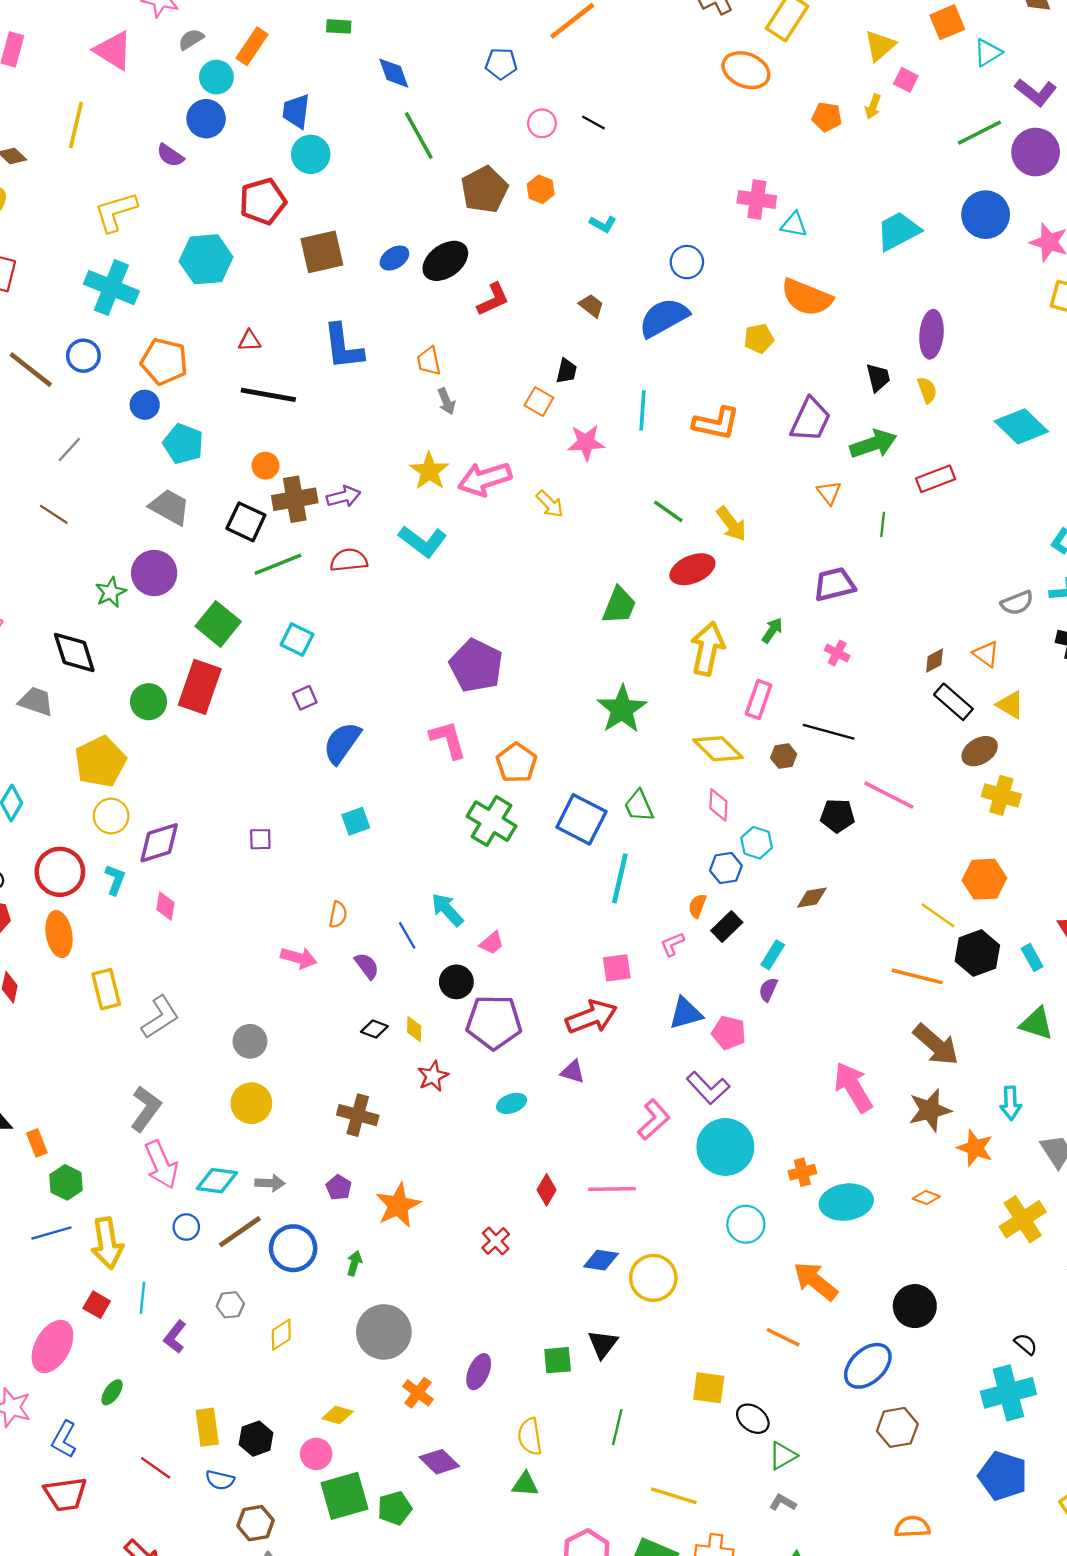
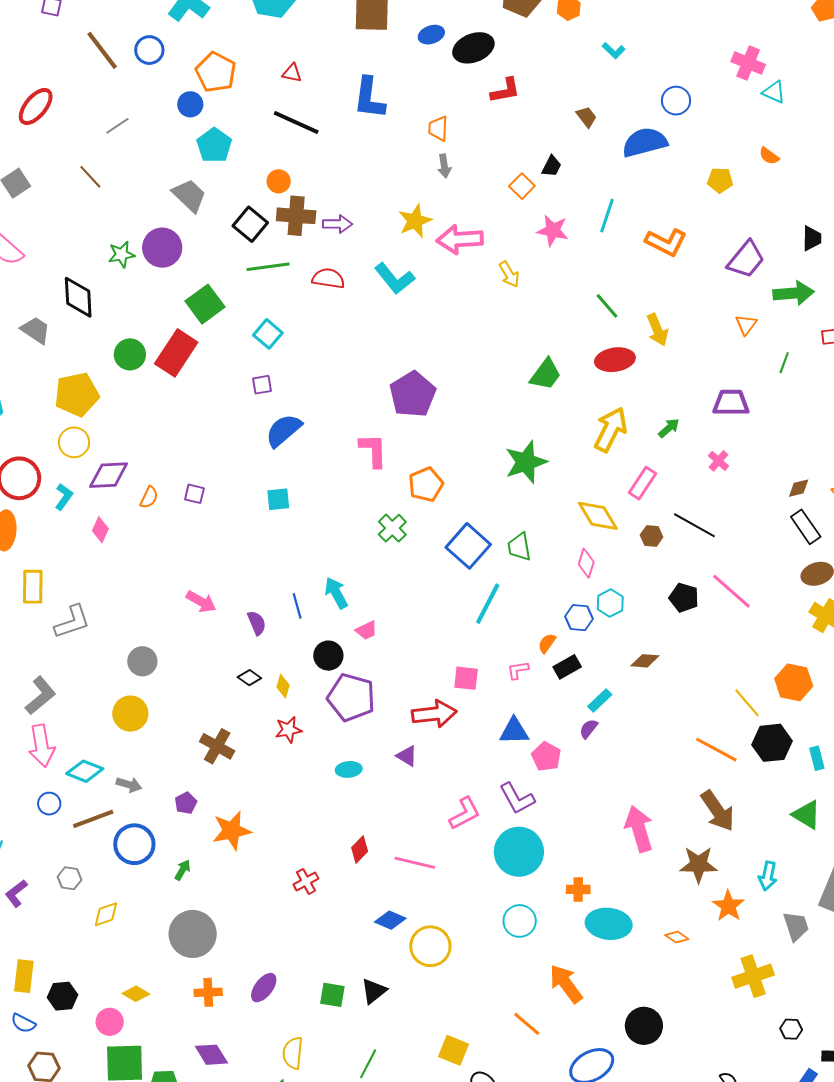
orange semicircle: (807, 297) -> (769, 156), size x0.5
green cross: (492, 821) -> (392, 528), size x0.7
orange semicircle: (338, 915) -> (149, 497), moved
orange cross: (418, 1393) -> (208, 992), turned 36

